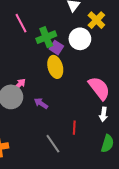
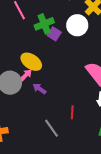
yellow ellipse: (55, 67) -> (31, 62), moved, turned -40
pink arrow: (19, 85) -> (26, 75), moved

